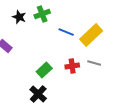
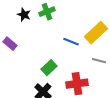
blue line: (66, 32) -> (71, 42), moved
red cross: (72, 66) -> (77, 84), moved, size x1.5

